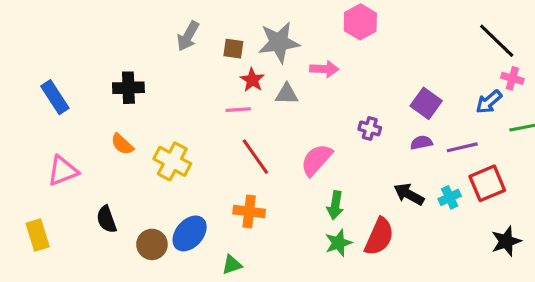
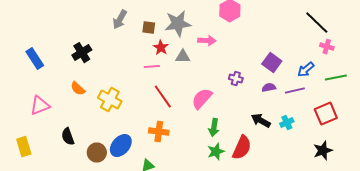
black cross: (128, 88) -> (82, 53), turned -30
blue arrow: (489, 102) -> (306, 70), moved
red square: (487, 183) -> (326, 114), moved

